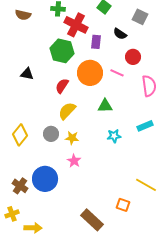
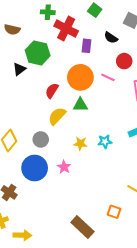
brown semicircle: (23, 15) -> (12, 30), moved
green hexagon: (62, 51) -> (38, 53), moved
black triangle: (27, 74) -> (19, 69), moved, turned -48
green triangle: (105, 106) -> (80, 105), moved
yellow star: (72, 138) -> (80, 144), moved
blue circle: (45, 179) -> (35, 168), moved

